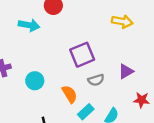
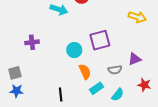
gray semicircle: (96, 80) -> (115, 70), moved
cyan circle: (35, 81) -> (74, 50), moved

